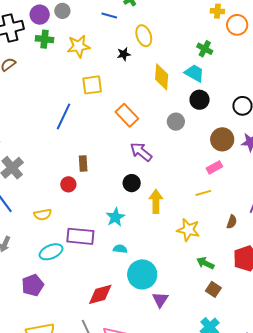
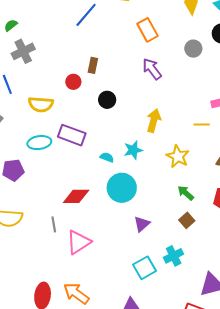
black circle: (132, 183) -> (107, 100), moved
yellow semicircle: (43, 215) -> (41, 104), size x1.4
cyan star: (115, 217) -> (133, 150), moved
purple triangle: (160, 300) -> (142, 224), moved

